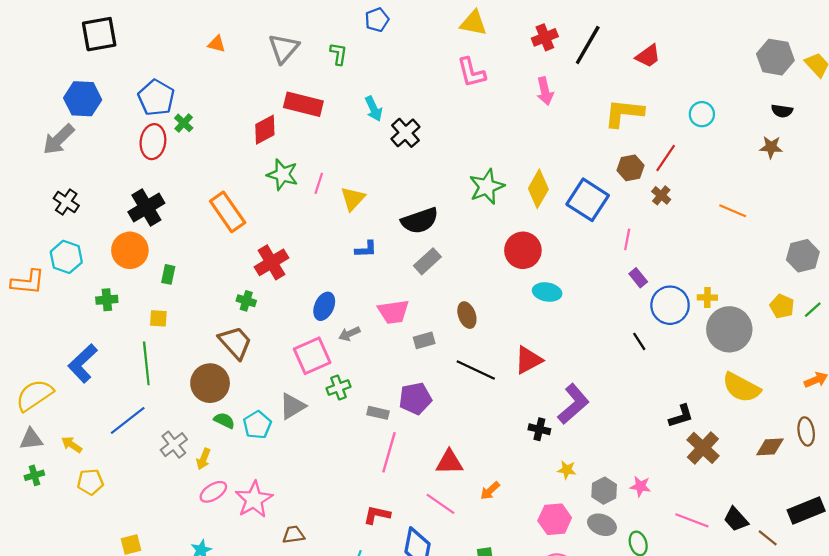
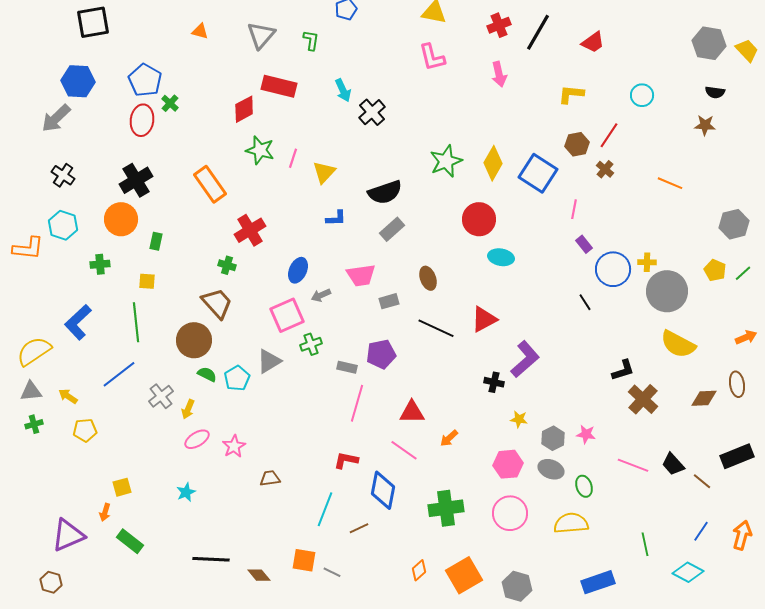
yellow L-shape: (624, 113) -> (571, 94), size x0.7
pink star: (254, 500) -> (234, 446), size x0.7

